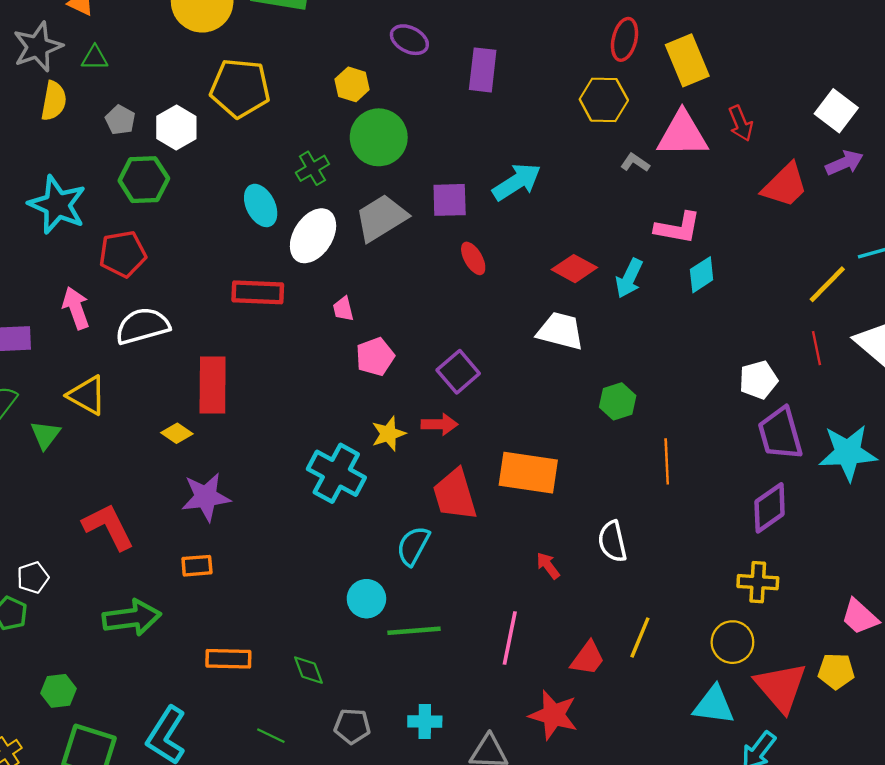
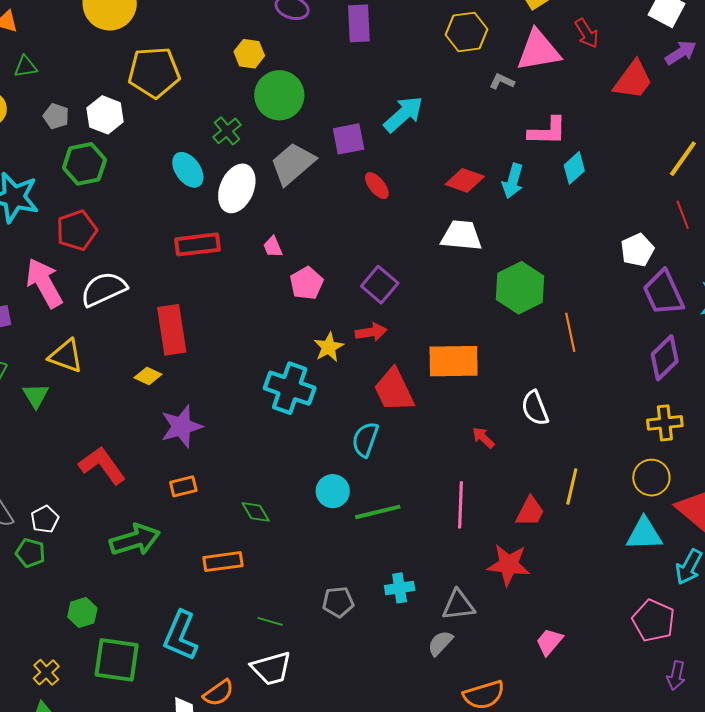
pink arrow: (76, 308) -> (44, 283), size x1.4
green hexagon: (618, 401) -> (520, 288), size x1.6
green diamond: (308, 670) -> (256, 512), moved

